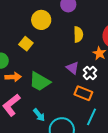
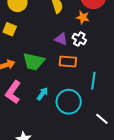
orange rectangle: (83, 93) -> (68, 62), moved
cyan arrow: (39, 115) -> (43, 94), turned -88

